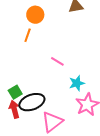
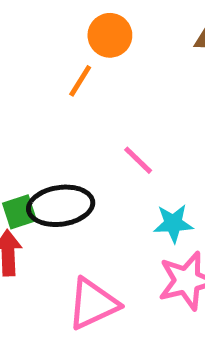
black ellipse: (32, 102) -> (61, 206), moved

